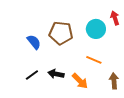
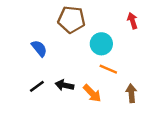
cyan circle: (96, 29) -> (101, 44), moved
brown pentagon: (61, 33) -> (71, 20), moved

